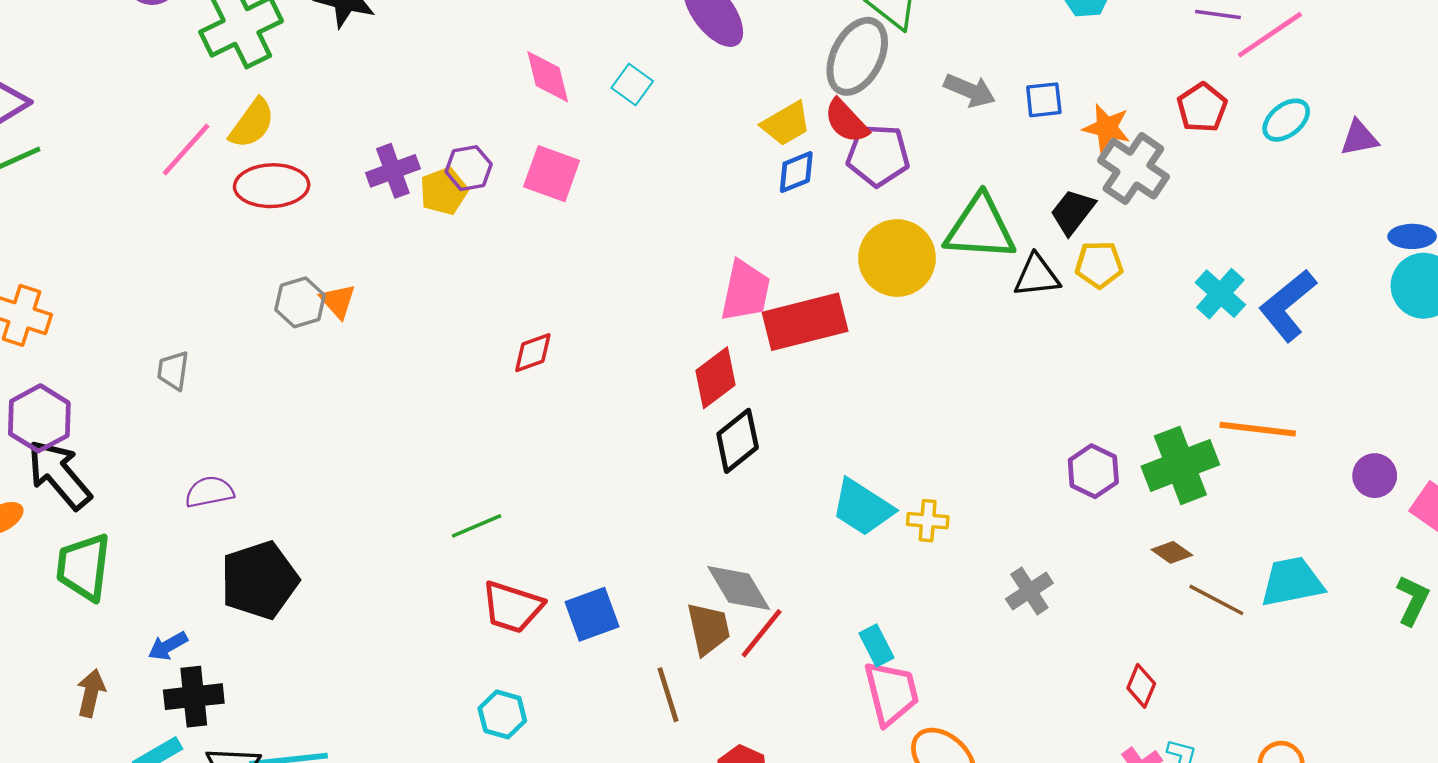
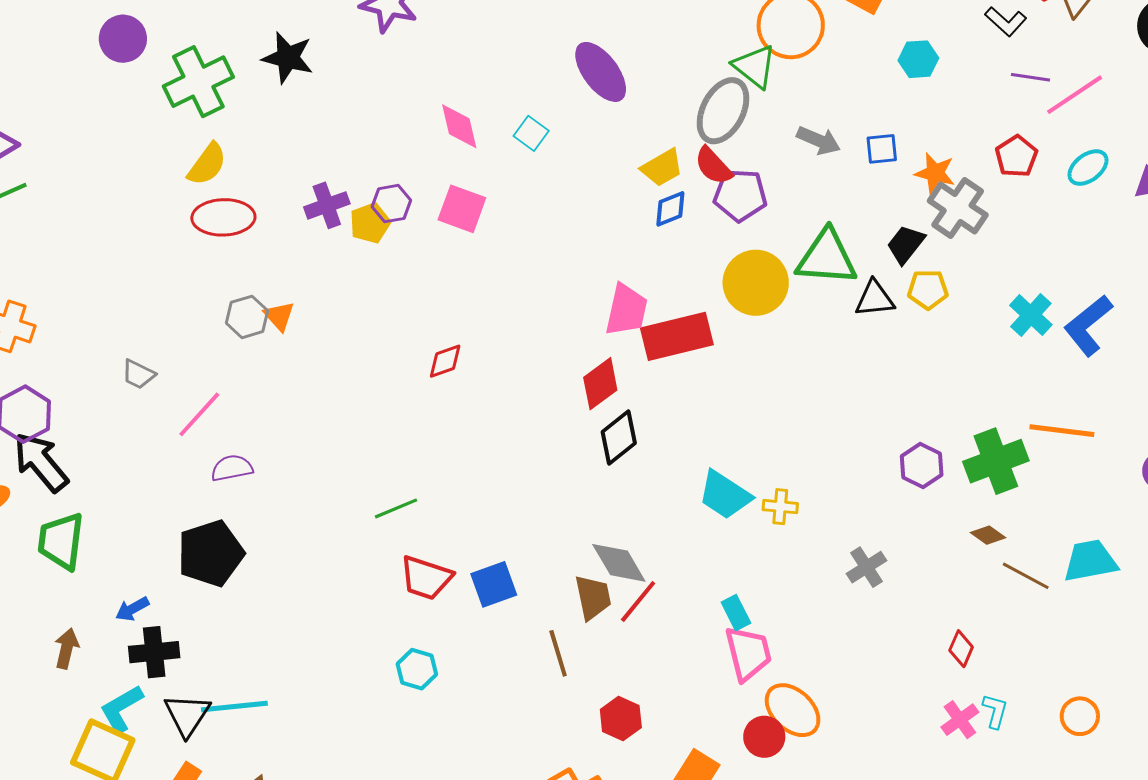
pink line: (186, 150) -> (199, 414), moved
gray trapezoid: (173, 371) -> (138, 374), turned -72
purple semicircle: (209, 492) -> (232, 468), moved

